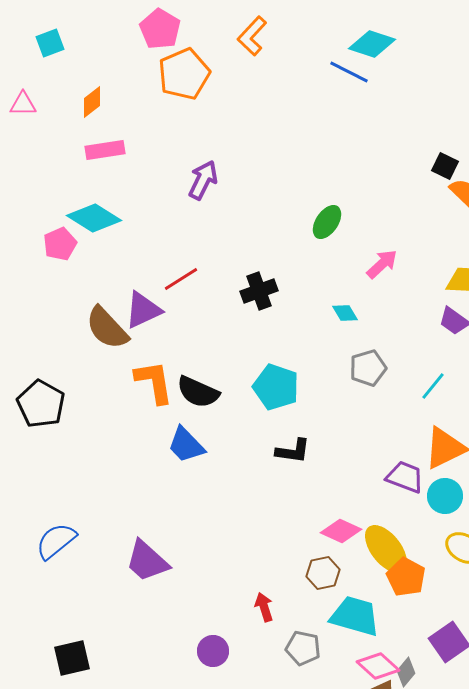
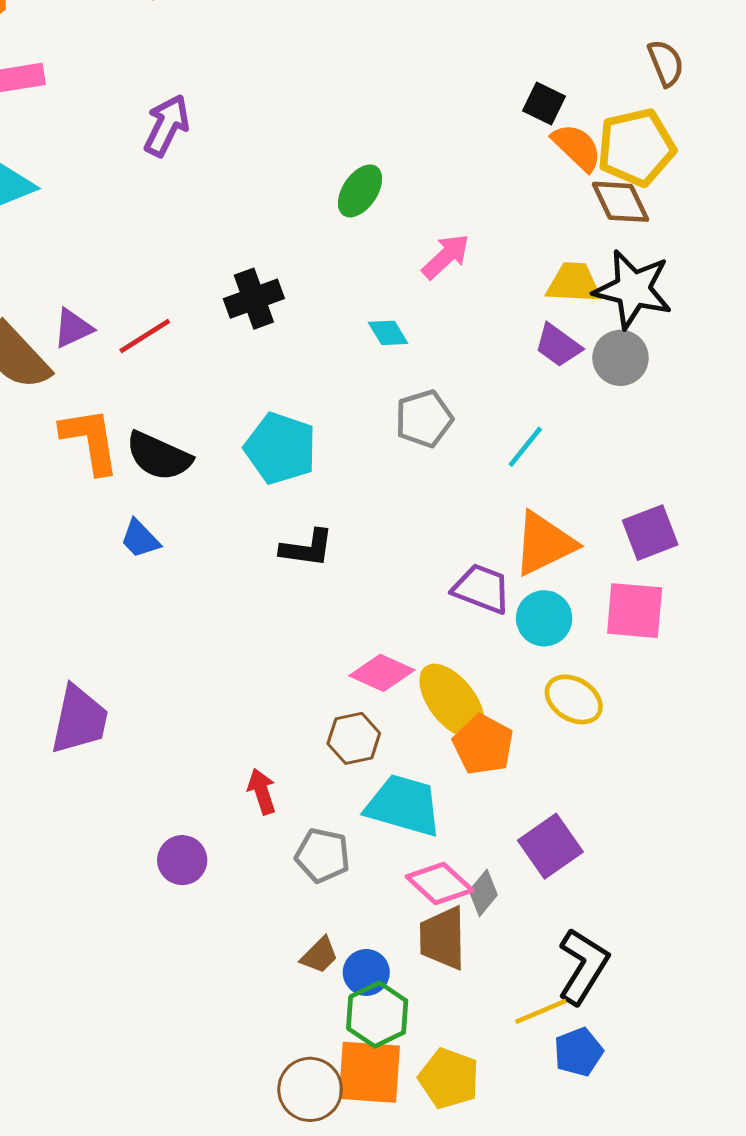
red line: (181, 279) -> (145, 336), moved
purple triangle: (143, 310) -> (73, 328), size x0.7
blue trapezoid: (186, 445) -> (140, 539), size x0.7
purple trapezoid: (147, 561) -> (79, 720), turned -120

